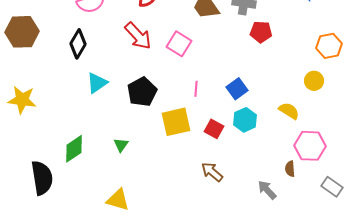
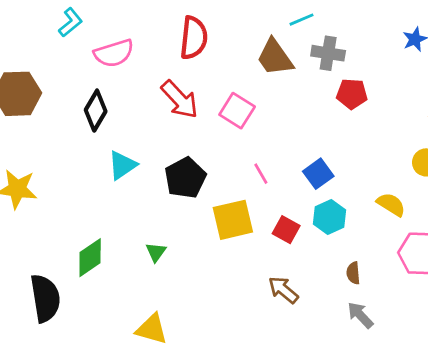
pink line: (196, 89) -> (261, 174), turned -35
brown semicircle: (290, 169) -> (353, 273), moved

